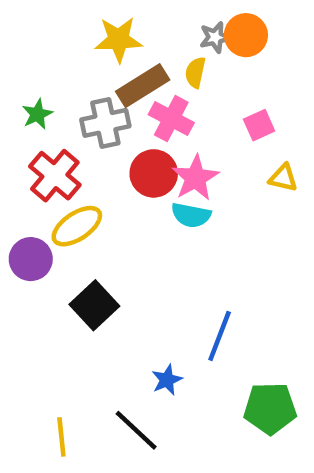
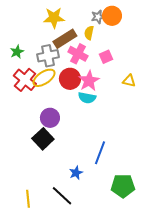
pink square: (259, 125) -> (106, 57), moved
yellow ellipse: (77, 226) -> (44, 78), moved
purple circle: (31, 259) -> (50, 118), moved

